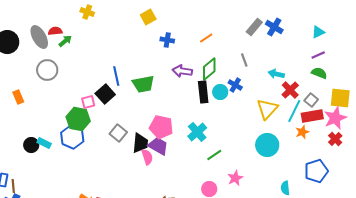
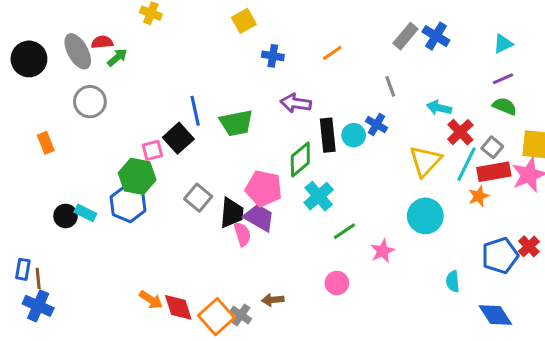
green diamond: (209, 69) -> (300, 160), moved
red cross: (335, 139) -> (529, 246), moved
pink star: (235, 178) -> (383, 251), moved

